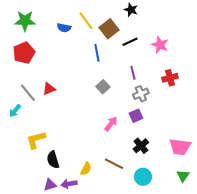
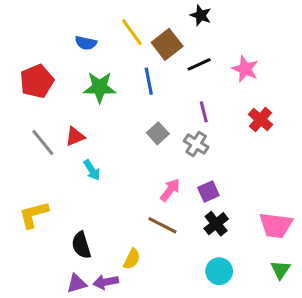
green star: (25, 21) -> (100, 87), moved
blue semicircle: (64, 28) -> (86, 43), moved
red cross: (170, 78) -> (260, 120), turned -35
gray cross: (141, 94) -> (196, 144), moved, turned -35
cyan arrow: (15, 111) -> (92, 170), moved, turned -72
purple square: (136, 116) -> (208, 192), moved
yellow L-shape: (36, 140) -> (34, 215), moved
brown line: (114, 164) -> (162, 225), moved

